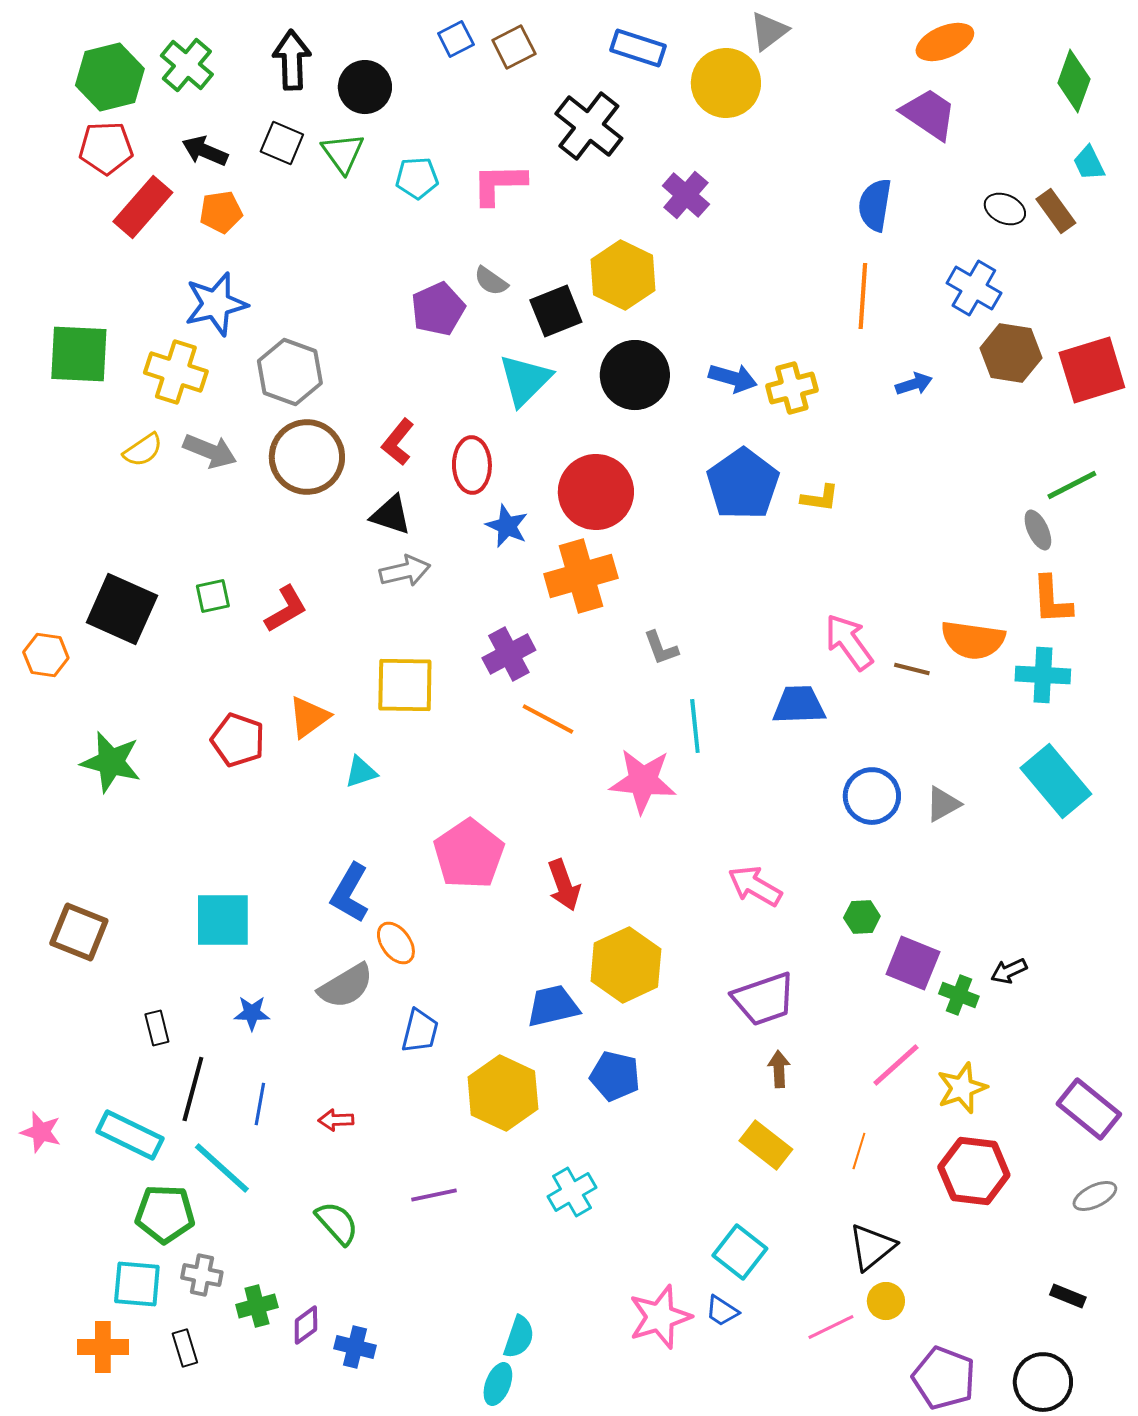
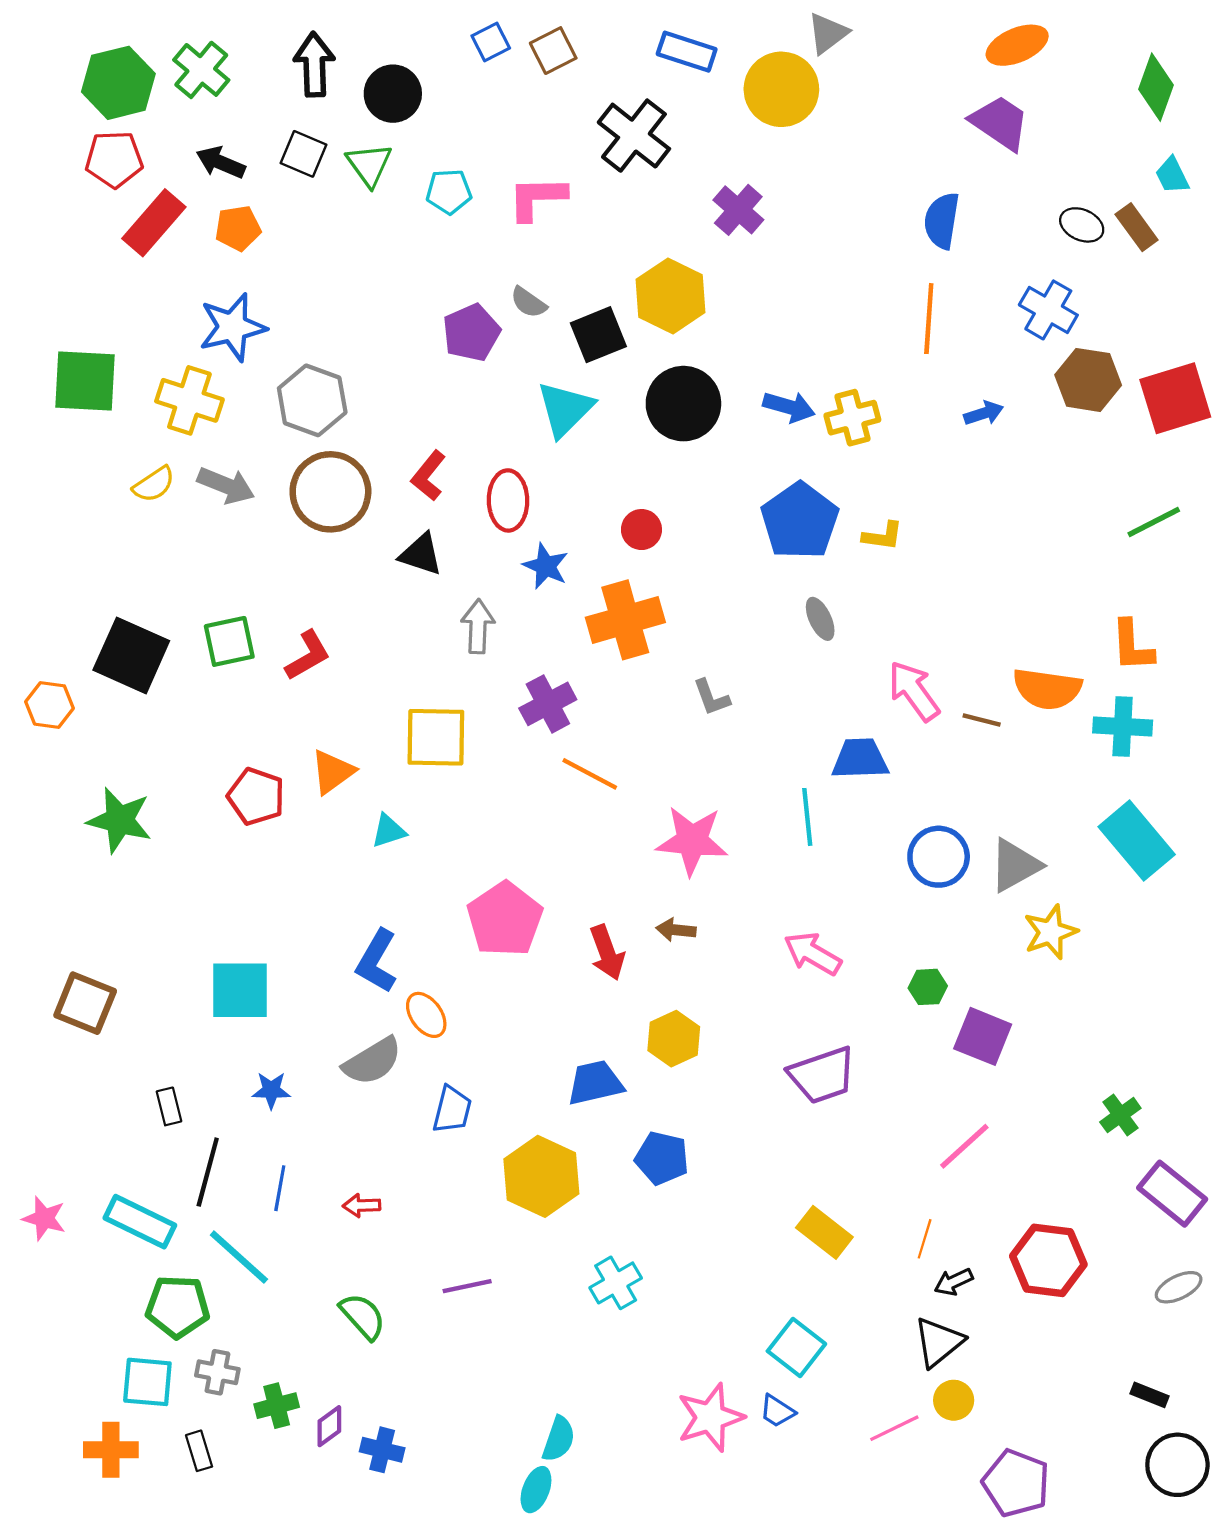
red circle: (596, 492) -> (641, 530), size x0.5
gray ellipse: (1038, 530) -> (820, 619), moved
gray arrow: (405, 571) -> (478, 626), moved, turned -75
green square: (213, 596) -> (229, 641), size x1.4
cyan line: (695, 726) -> (807, 817), moved
gray triangle: (943, 804) -> (1015, 865), size x1.4
yellow hexagon: (626, 965) -> (674, 1039), size x0.7
black arrow: (1009, 971) -> (954, 1282), moved
green cross: (959, 995) -> (1120, 1115), moved, turned 33
brown arrow: (779, 1069) -> (676, 930), moved, turned -81
yellow star: (962, 1088) -> (1050, 932), moved
black circle: (1043, 1382) -> (1177, 1465), moved

